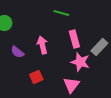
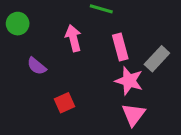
pink arrow: (42, 45) -> (73, 38), moved
pink triangle: (71, 85) -> (133, 114), moved

